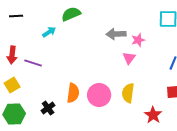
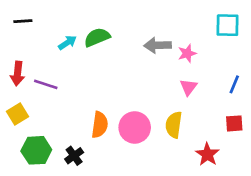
green semicircle: (71, 14) -> (97, 37), moved
pink triangle: (129, 58) -> (188, 87), moved
black cross: (48, 108) -> (74, 156), moved
green hexagon: (14, 114) -> (36, 150), moved

